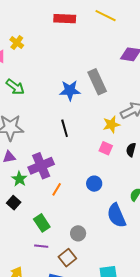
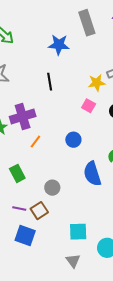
gray rectangle: (97, 82) -> (87, 23), moved
purple line: (41, 246) -> (19, 208), moved

